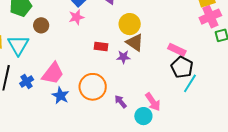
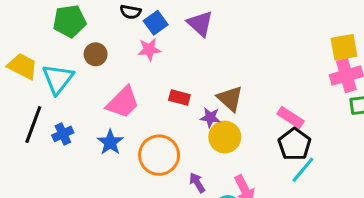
yellow circle: (130, 24) -> (225, 137), moved
pink trapezoid: (53, 73) -> (123, 102), moved
blue star: (60, 96) -> (110, 142), moved

